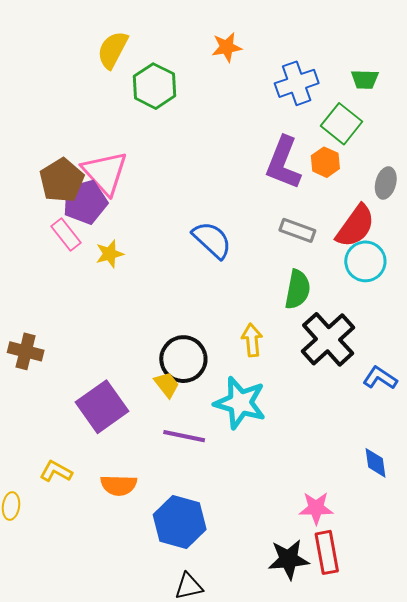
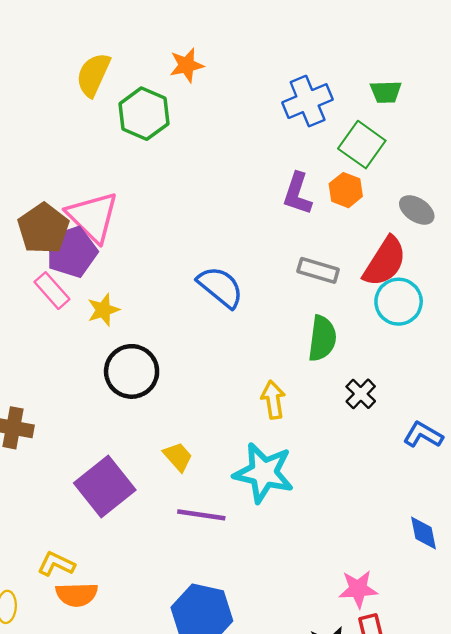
orange star: (227, 47) -> (186, 65), moved
purple L-shape: (283, 163) -> (297, 194), size x0.7
gray ellipse: (386, 183) -> (417, 210), turned -68
black cross: (328, 339) -> (361, 394), size x0.5
black circle: (183, 359) -> (132, 371), moved
orange semicircle: (119, 485) -> (77, 595), moved

